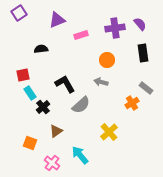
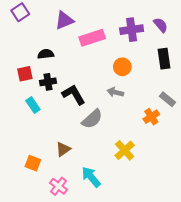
pink rectangle: (81, 35) -> (92, 38), size x1.5
red square: (23, 75) -> (25, 74), moved
black cross: (43, 107) -> (48, 82), moved, turned 32

